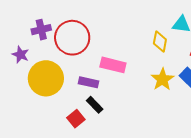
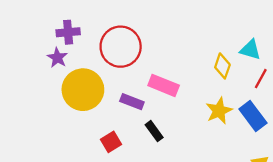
purple cross: (41, 30) -> (68, 32), moved
black rectangle: (95, 105) -> (154, 131), moved

